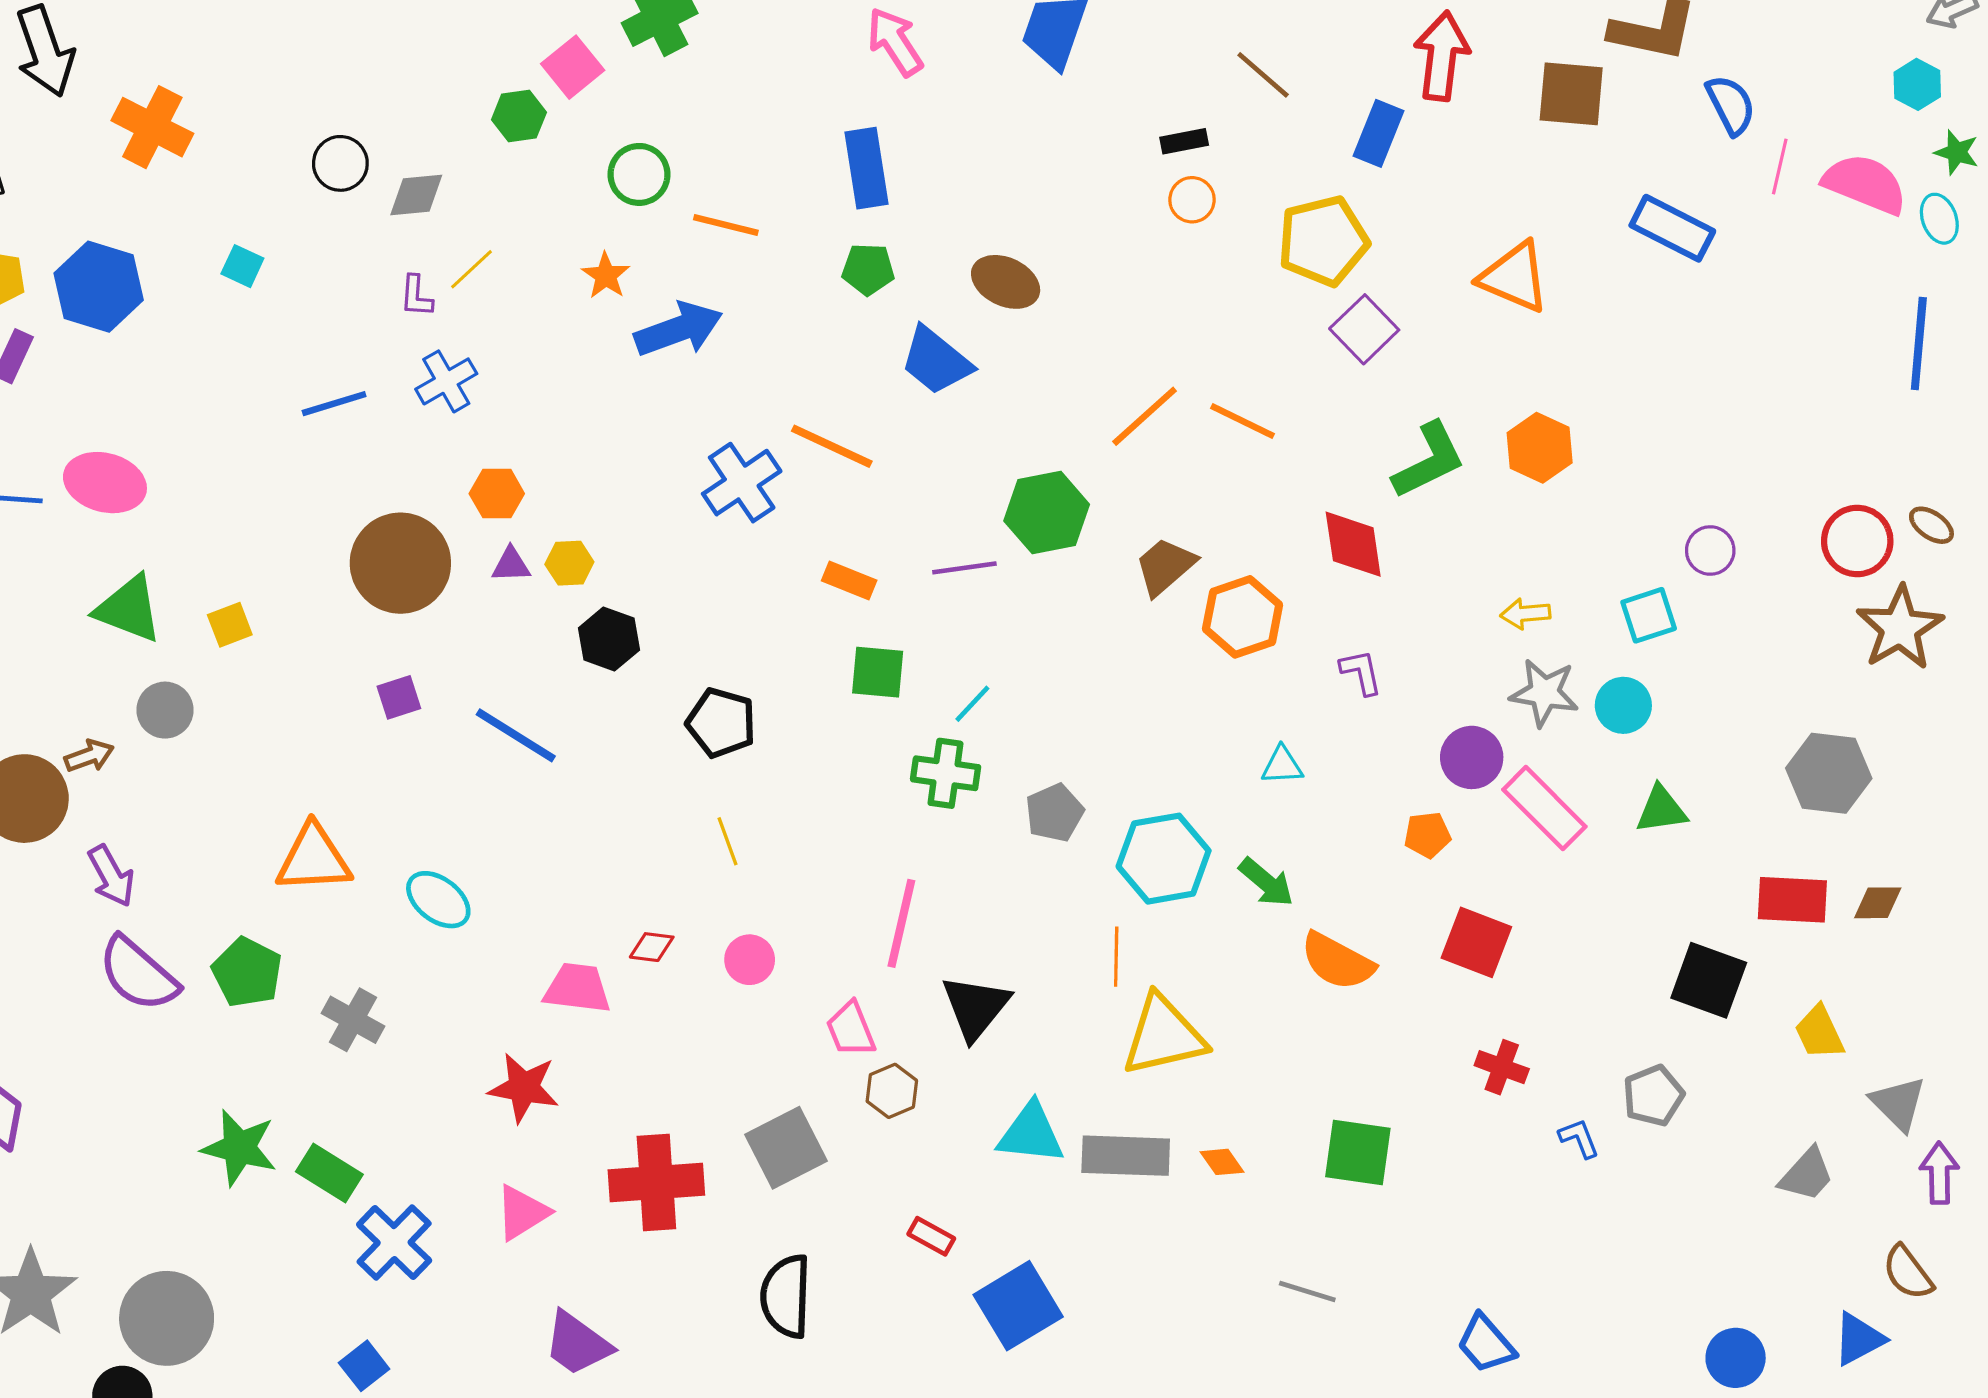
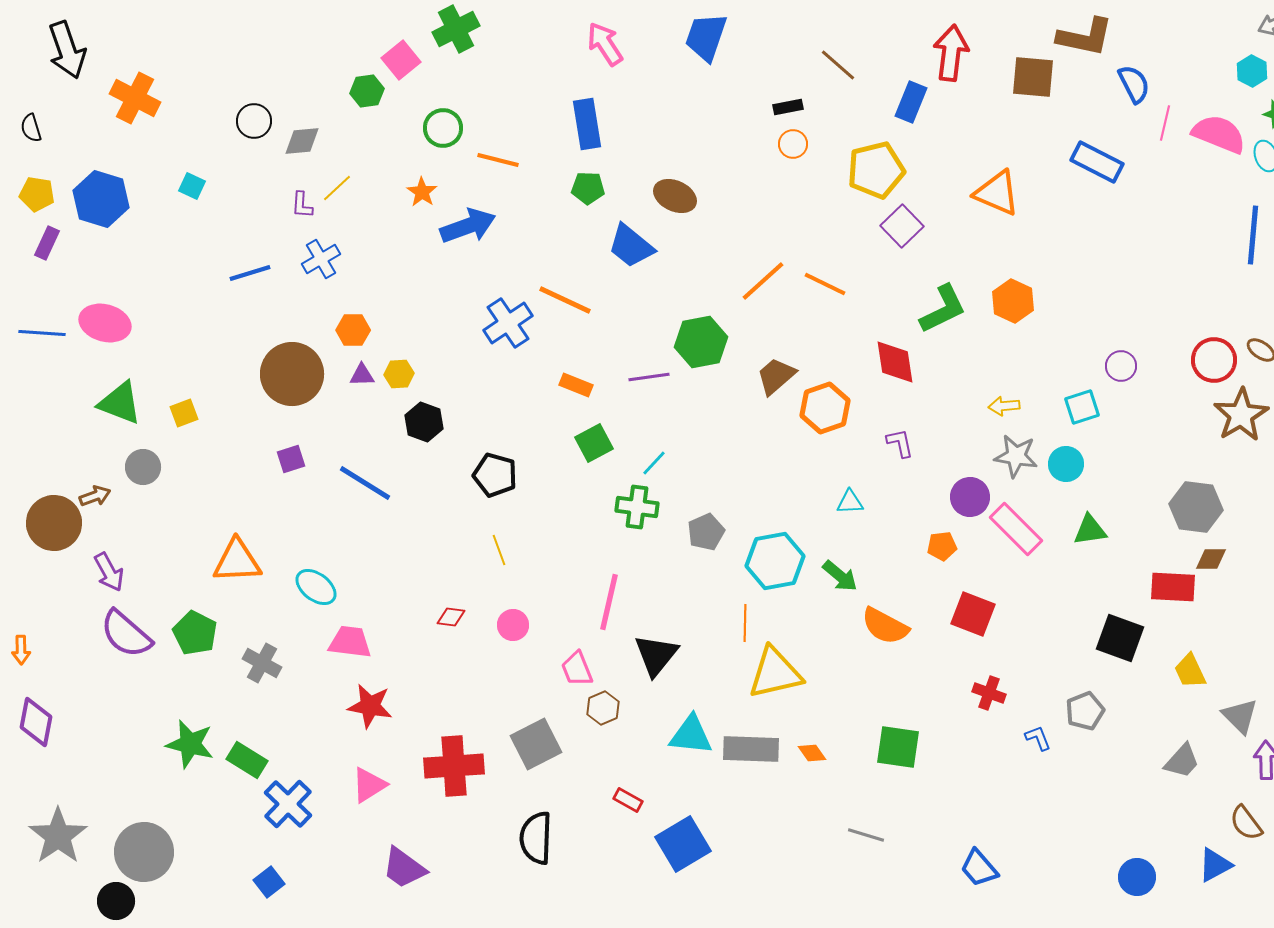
green square: (878, 672) -> (594, 443), turned -33
brown diamond: (1878, 903) -> (1211, 559), moved
pink trapezoid: (577, 988) -> (350, 642), moved

